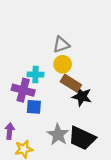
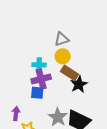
purple cross: (23, 90) -> (41, 79), moved, turned -30
black star: (82, 96) -> (79, 84), turned 30

